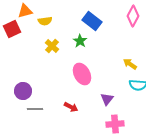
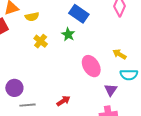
pink ellipse: (82, 74) -> (91, 66), moved
purple triangle: (107, 99) -> (111, 90), moved
red arrow: (71, 107) -> (63, 101), turned -56

